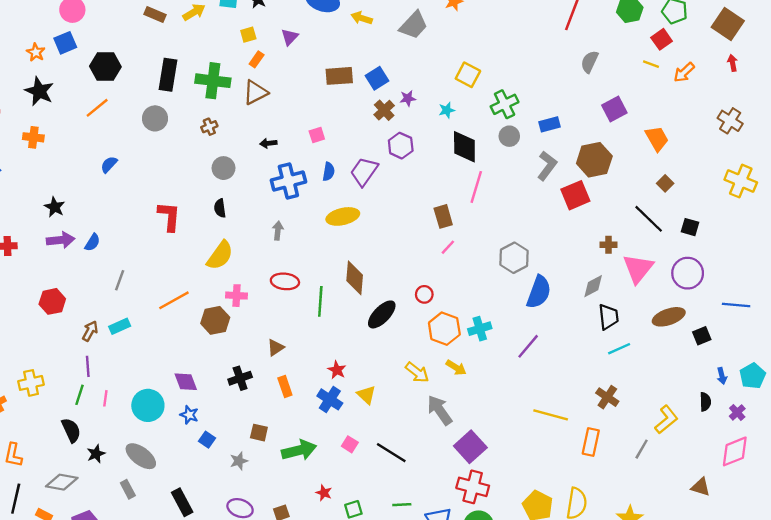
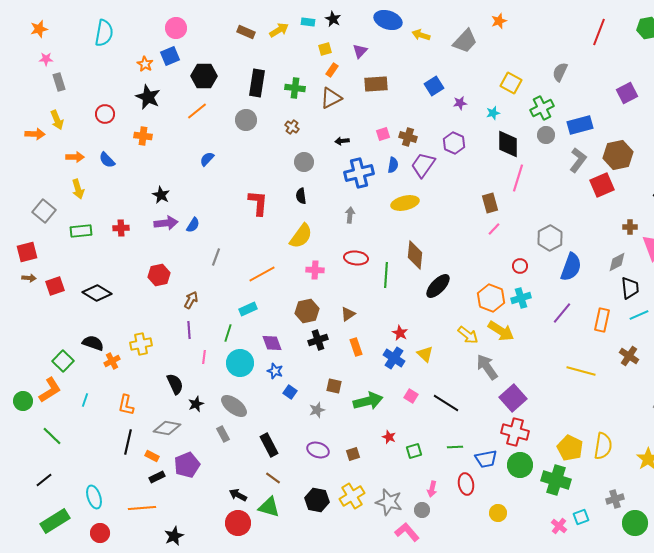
gray semicircle: (590, 62) -> (560, 72), moved
brown rectangle: (339, 76) -> (376, 84), moved
green cross: (213, 81) -> (295, 88), size x0.7
purple square: (614, 109) -> (627, 93), moved
brown cross: (384, 110) -> (408, 137), moved, turned -30
blue rectangle: (549, 124) -> (580, 125), size x1.4
brown cross: (209, 127) -> (292, 127), turned -32
red circle: (424, 294) -> (520, 266), moved
brown hexagon: (215, 320) -> (307, 311), moved
cyan rectangle: (120, 326) -> (248, 309), moved
yellow arrow: (456, 368) -> (501, 331), size x1.5
green line: (79, 395) -> (228, 333), moved
orange rectangle: (591, 442) -> (602, 320), moved

